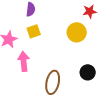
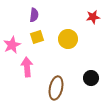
yellow circle: (77, 32) -> (68, 39), moved

